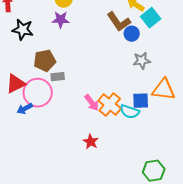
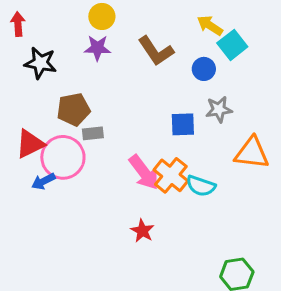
brown L-shape: (119, 22) -> (156, 51), moved
blue square: (141, 101) -> (183, 124), moved
pink arrow: (92, 103) -> (144, 172), size x1.4

